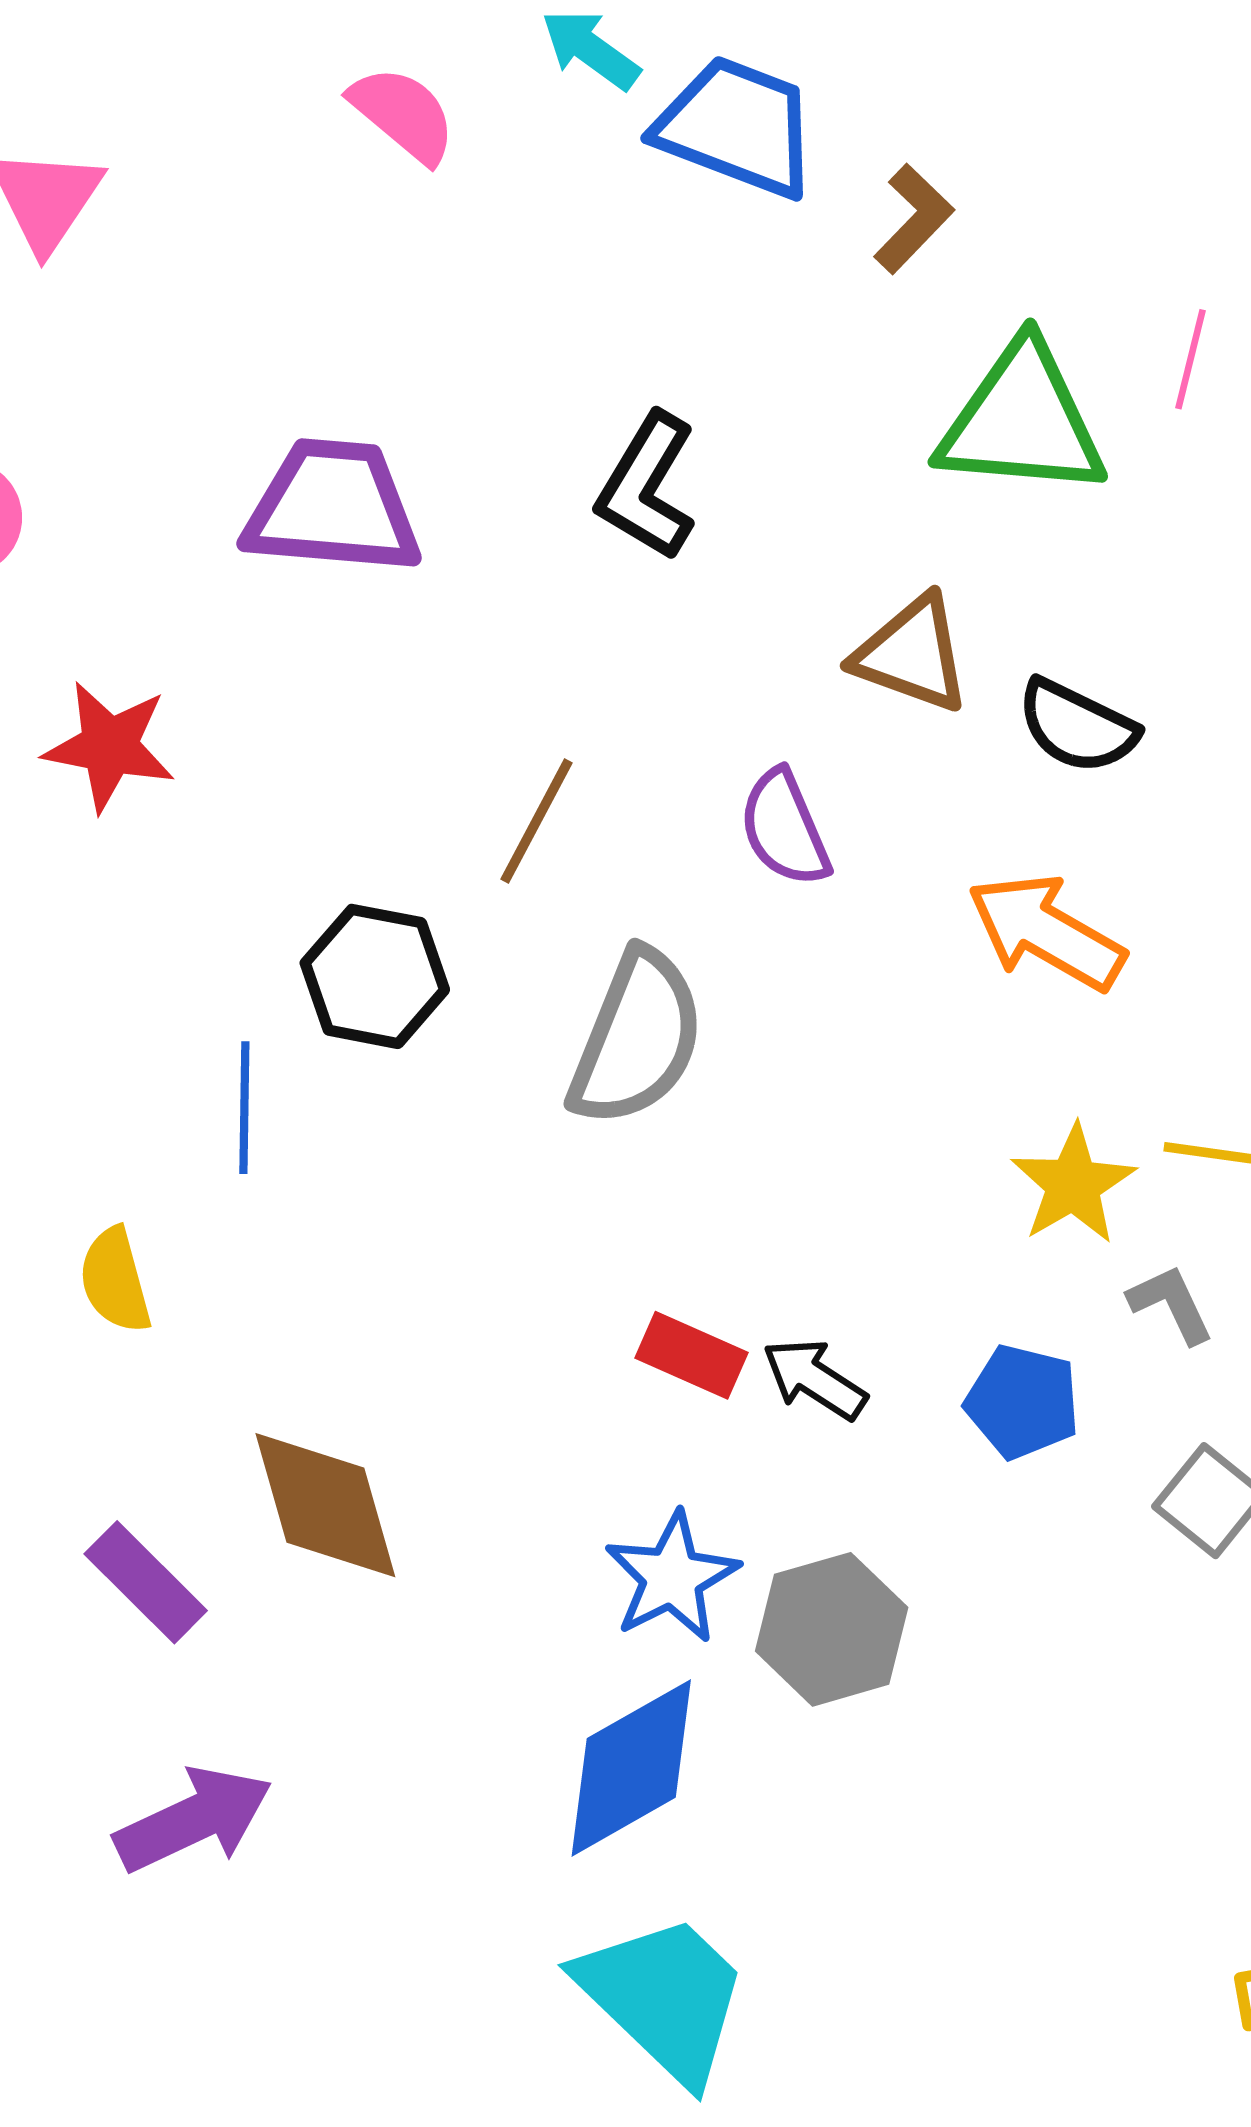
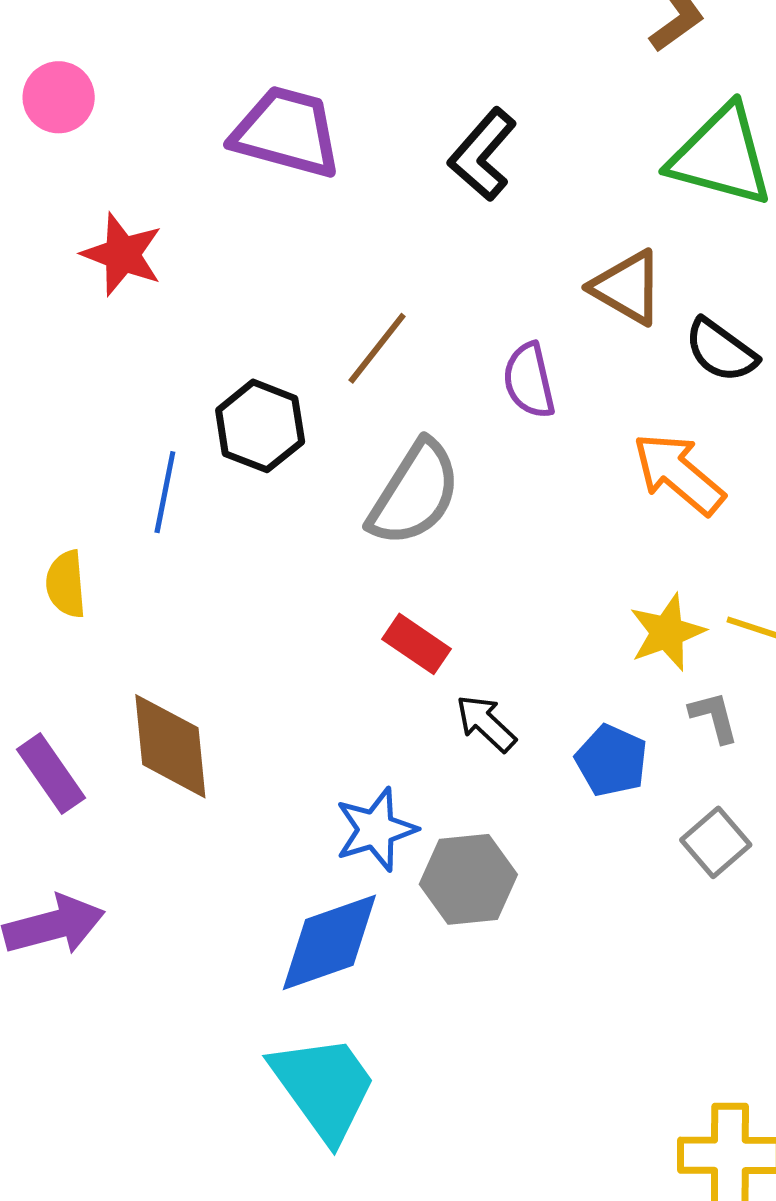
red rectangle: (692, 1355) -> (416, 644), moved

